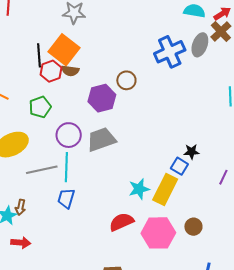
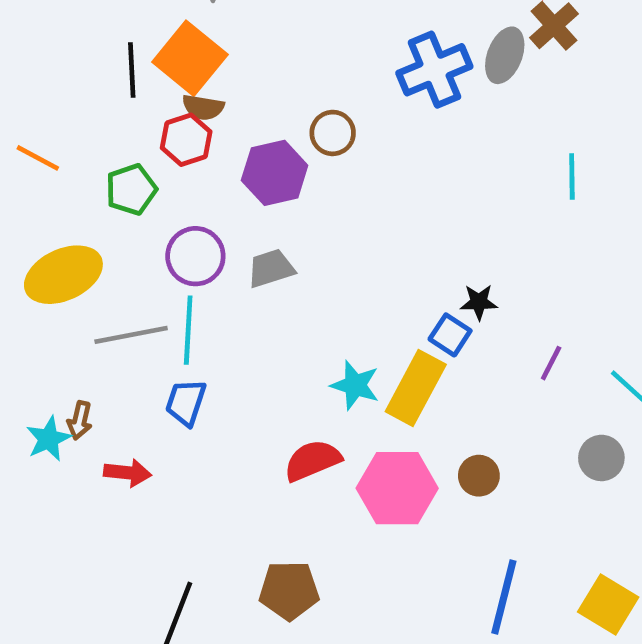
red hexagon: (51, 71) -> (186, 140), moved
gray trapezoid: (101, 139) -> (271, 268), size x0.7
cyan star: (139, 189) -> (355, 385), turned 30
red arrow: (21, 243) -> (128, 473), moved

